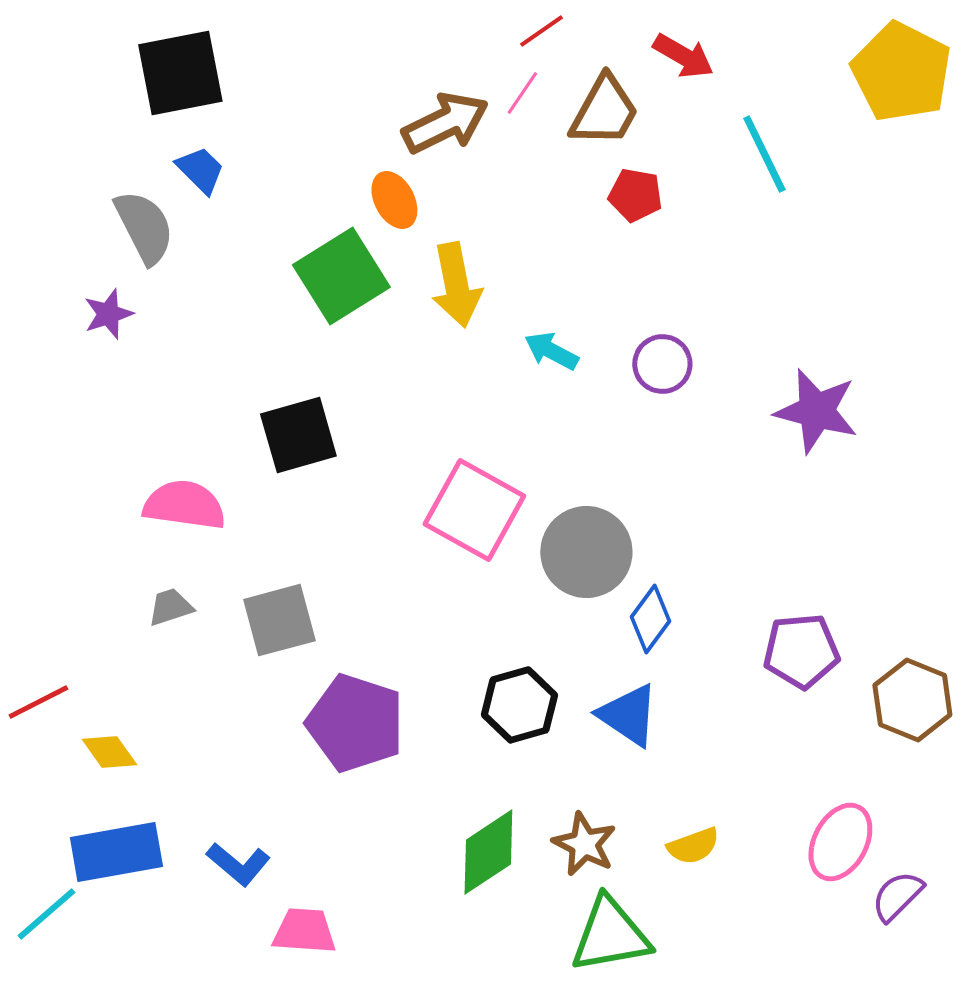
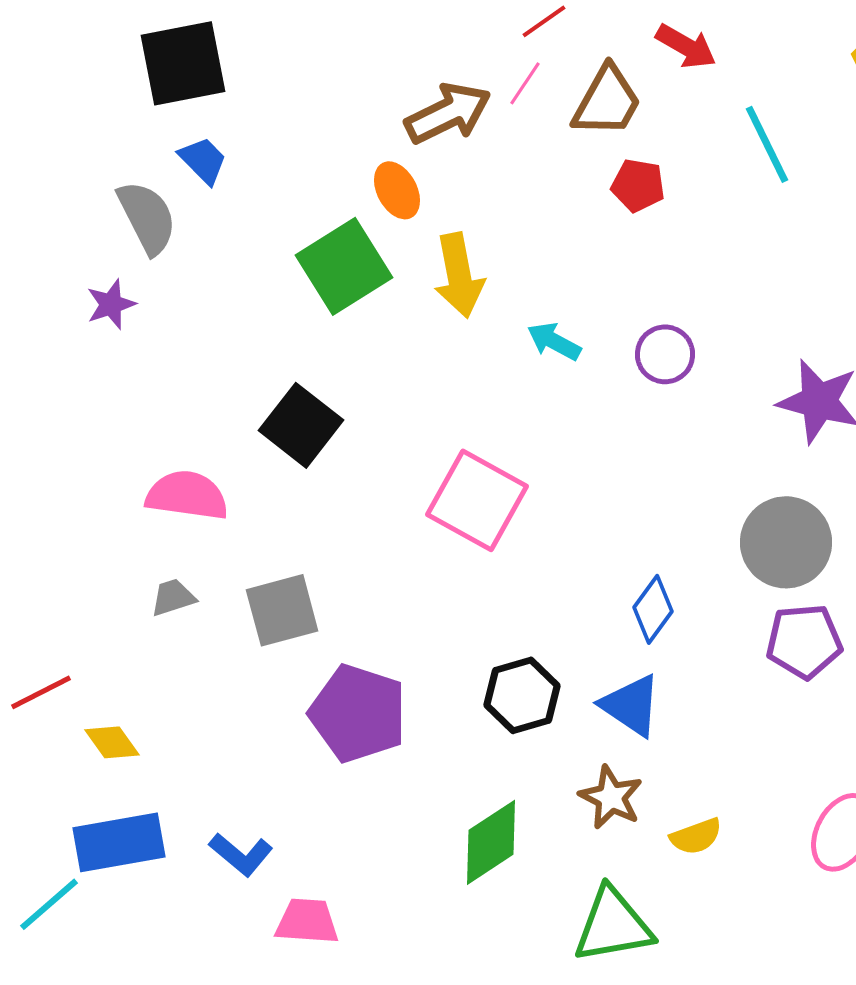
black square: (298, 435) -> (301, 425), turned -36
gray circle: (586, 552) -> (786, 542), moved
brown star: (584, 844) -> (611, 797), moved

